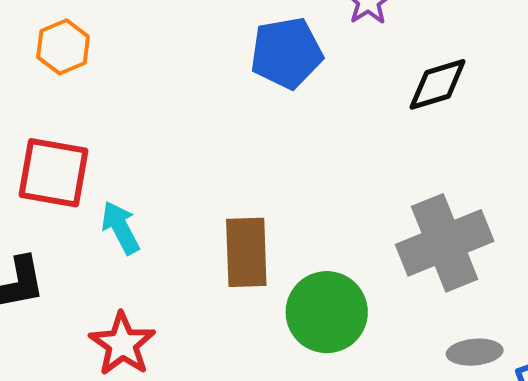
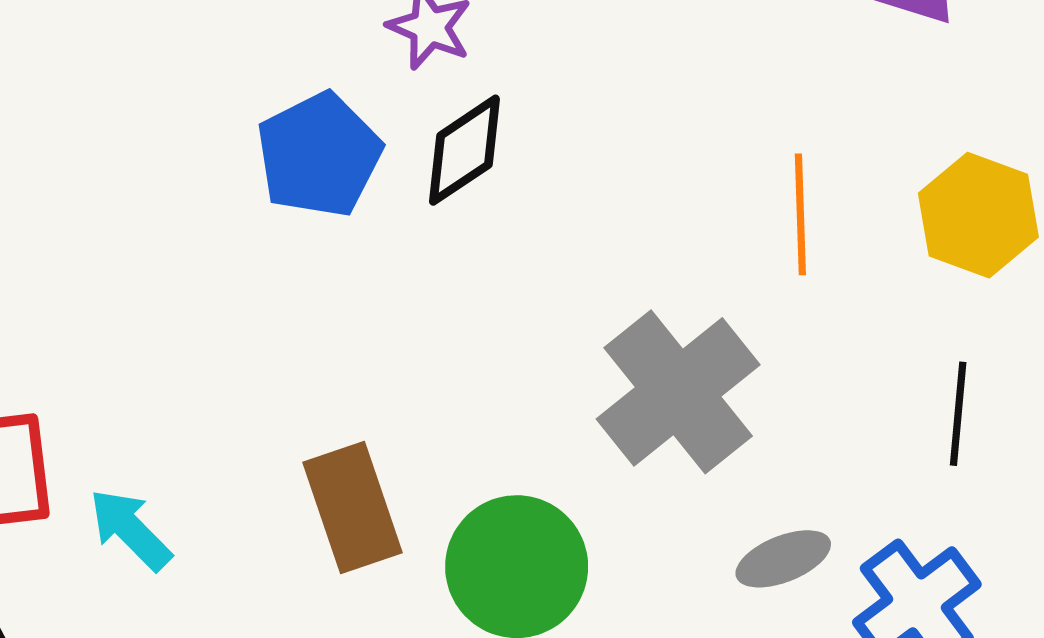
black diamond: (438, 84) -> (464, 150), moved

